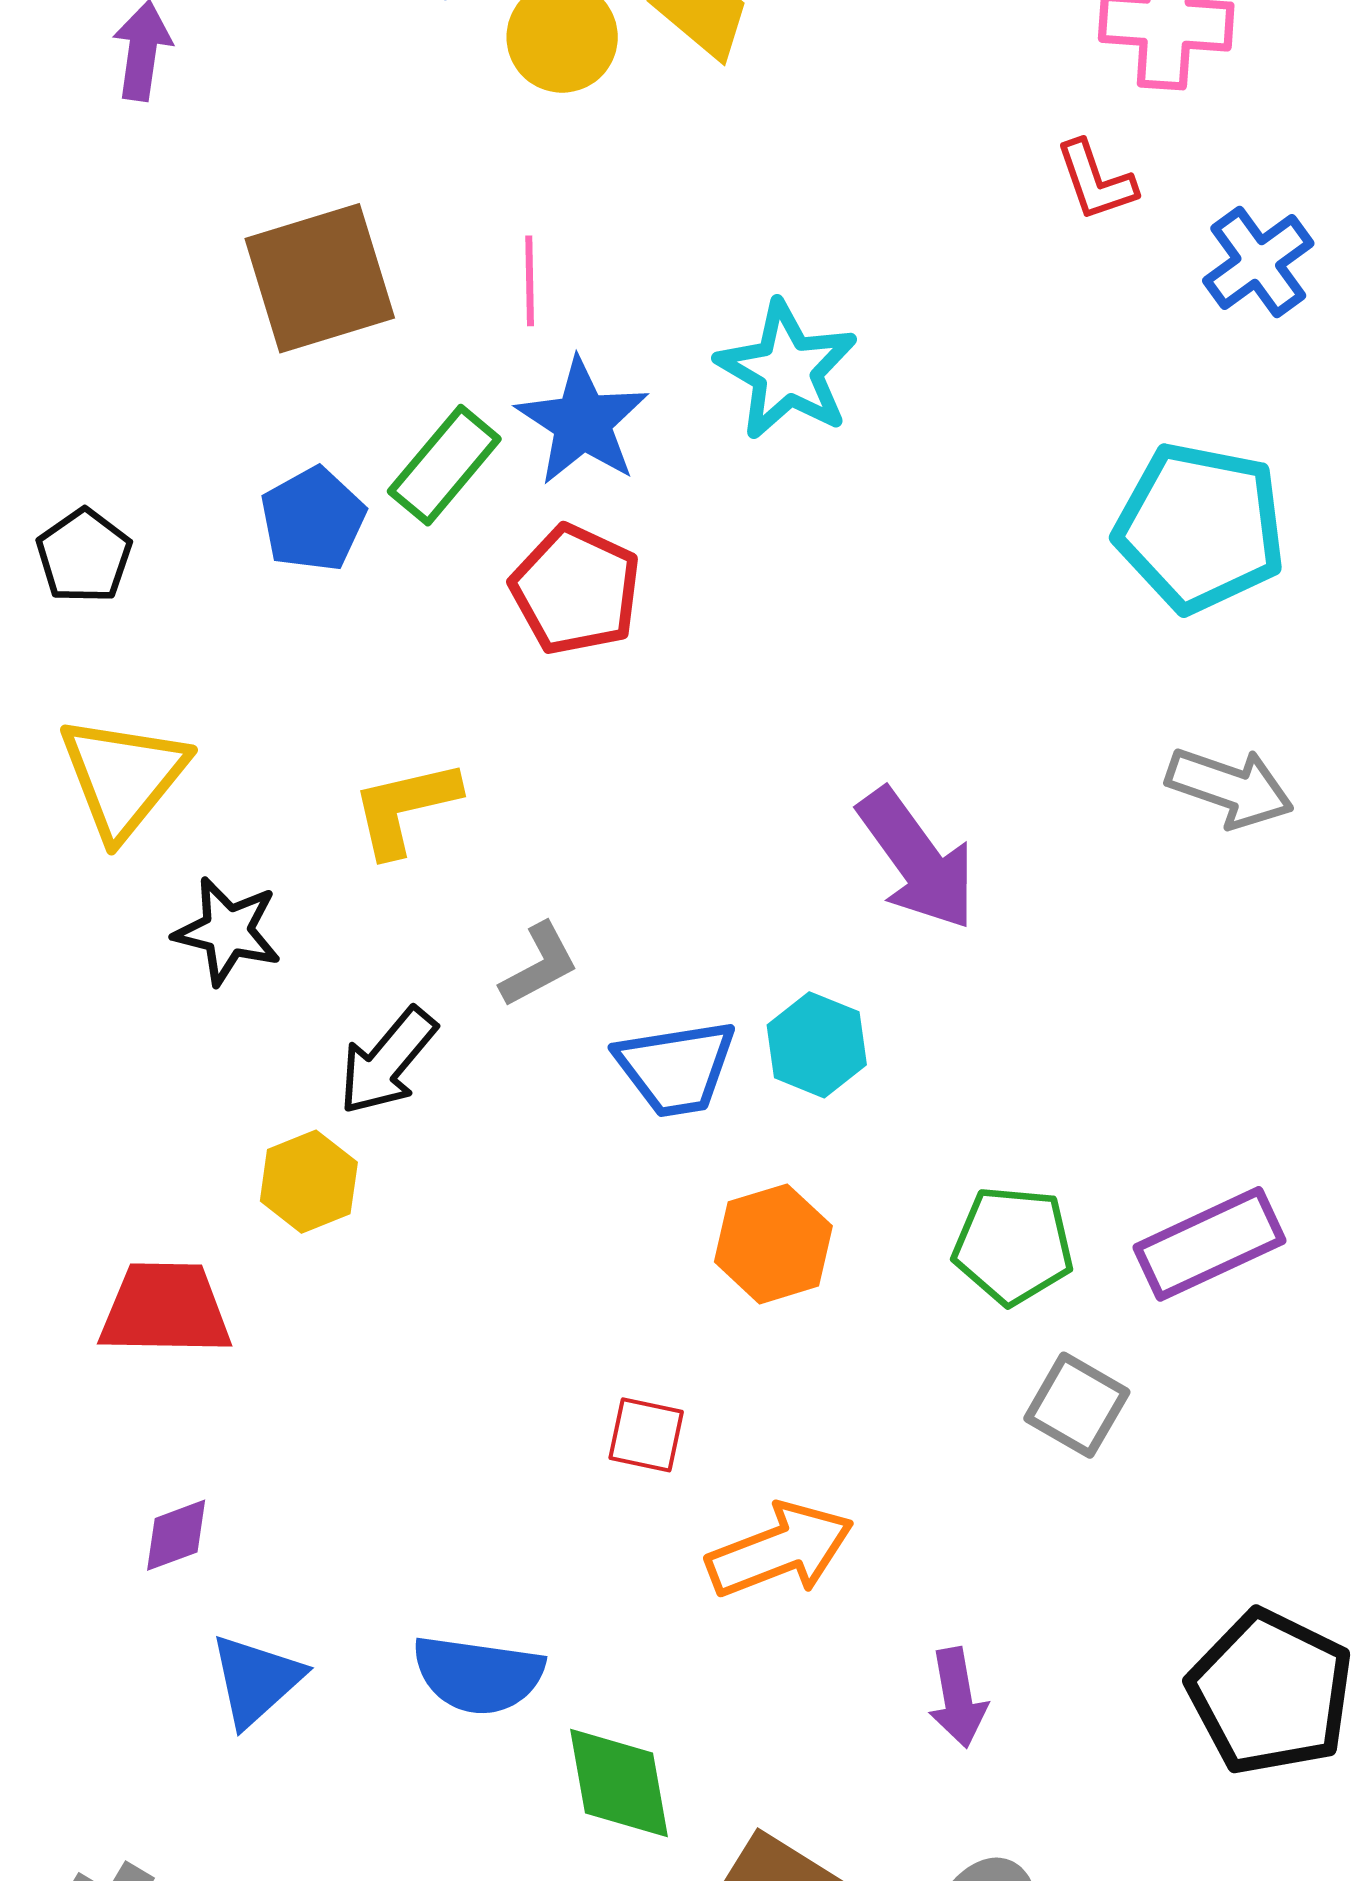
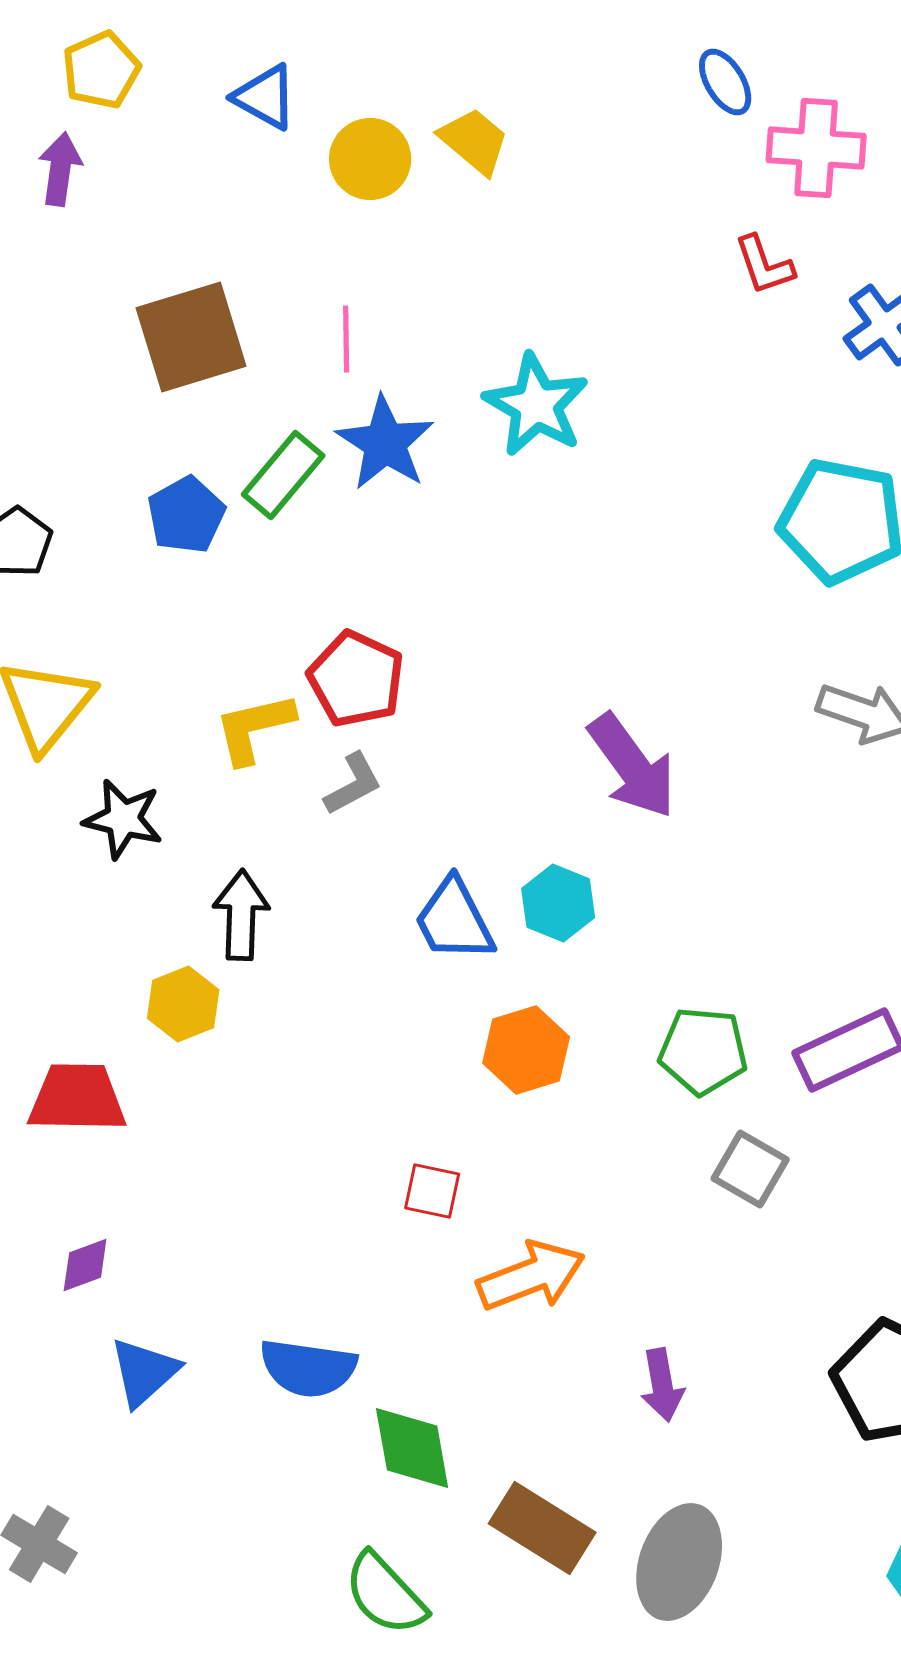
red pentagon: (576, 590) -> (356, 679), moved
gray L-shape: (539, 965) -> (353, 784), moved
black arrow: (387, 1061) -> (241, 915), turned 142
blue trapezoid: (676, 1068) -> (454, 920), turned 72

